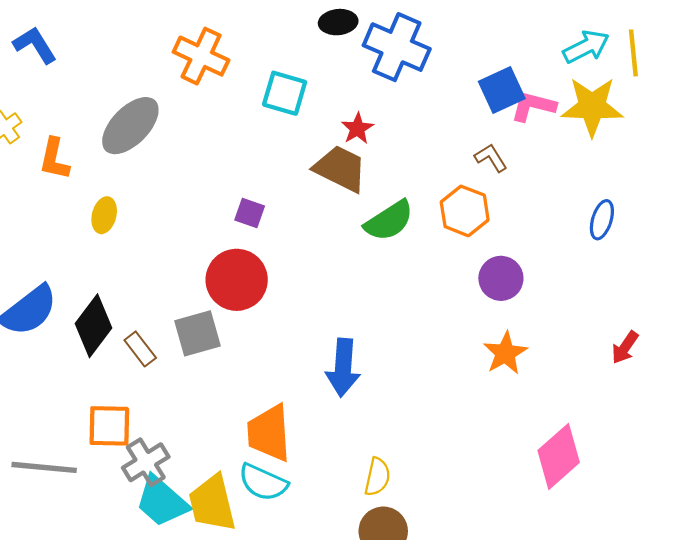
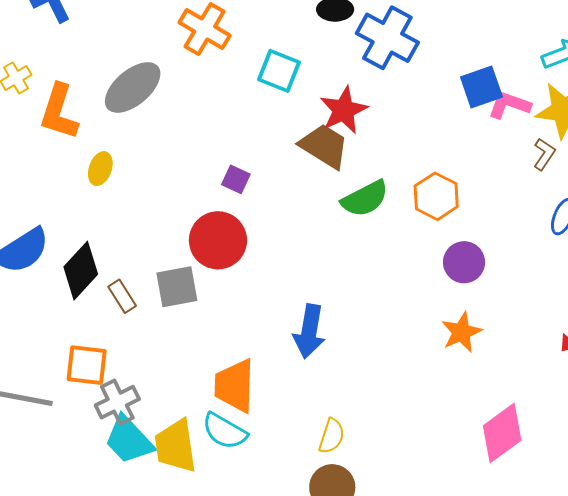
red star: (357, 129) -> (344, 110), size x1.6
brown L-shape: (491, 158) -> (544, 154), moved, turned 60
orange L-shape: (54, 159) -> (59, 112), size x1.4

